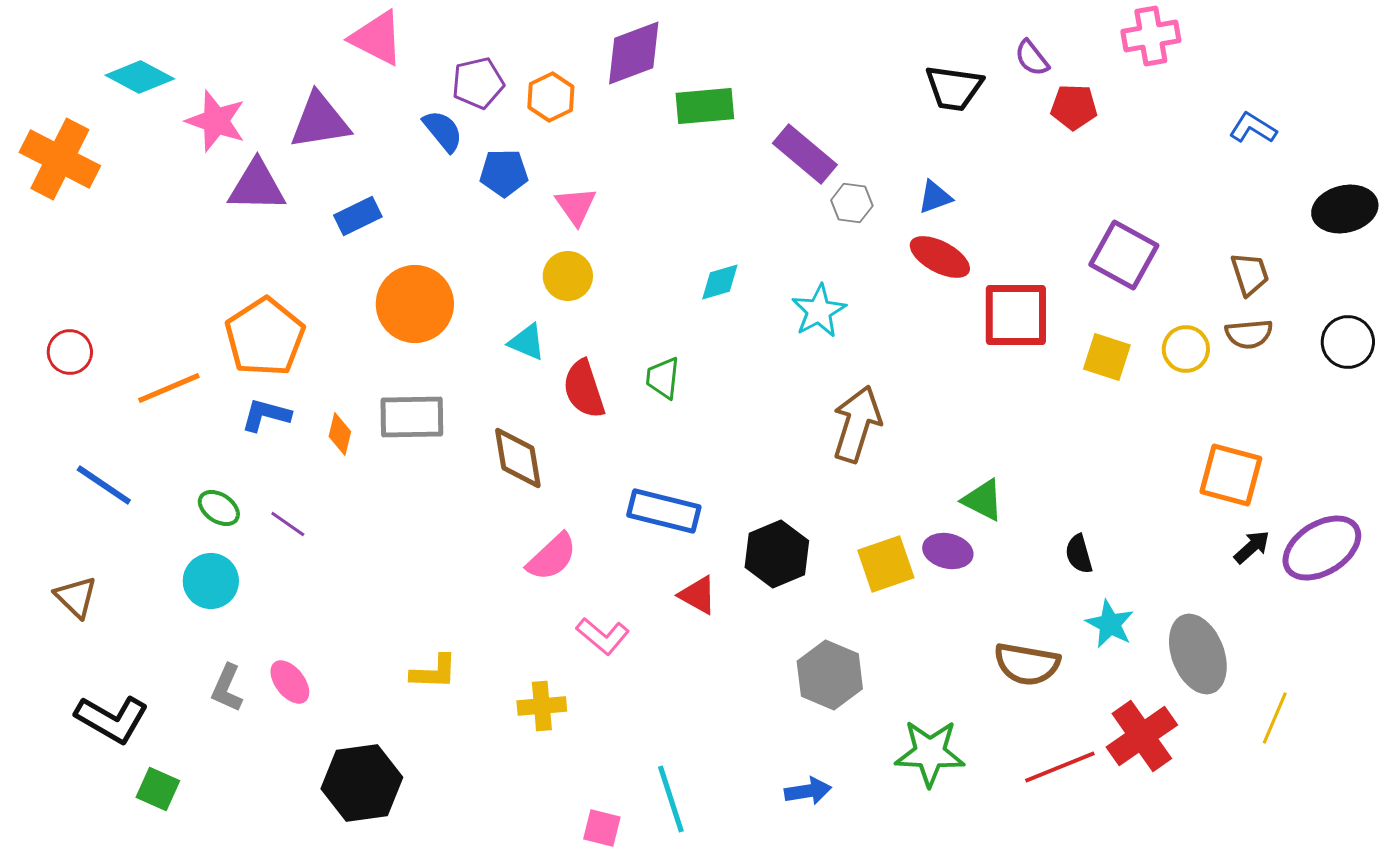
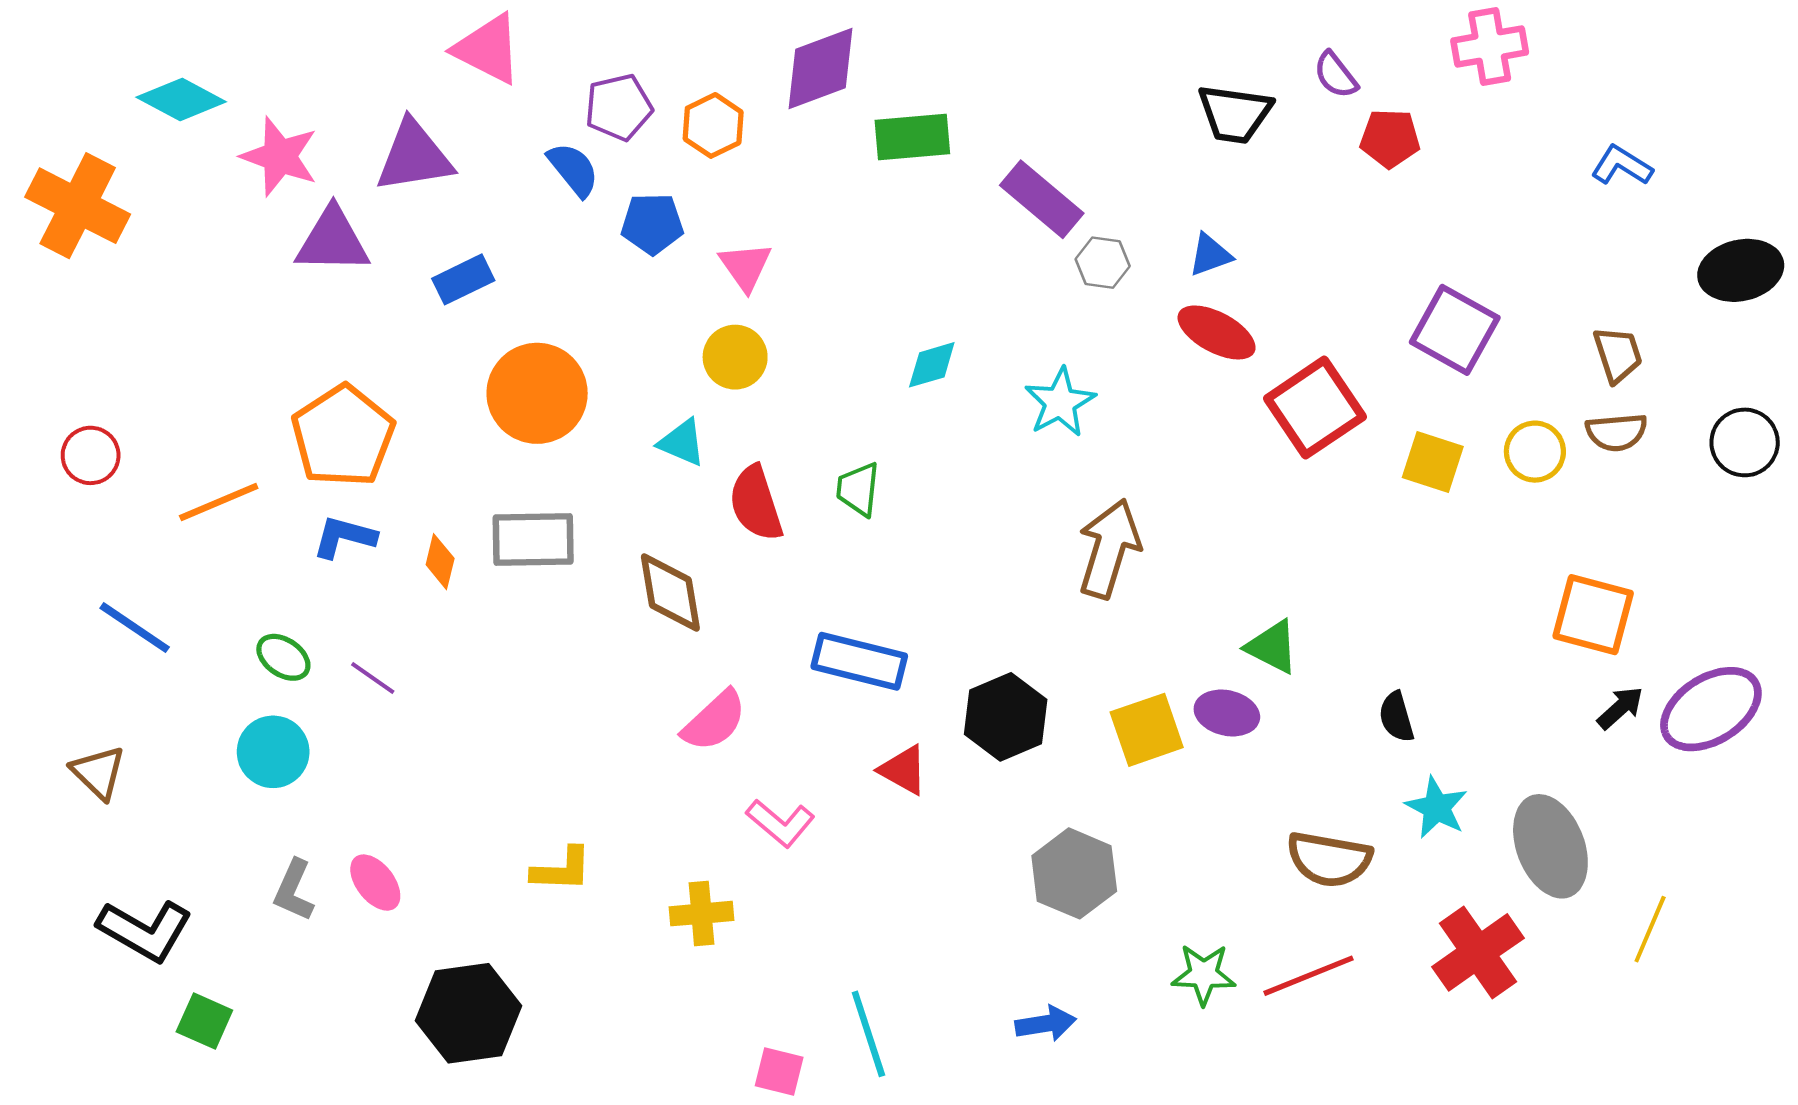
red square: (1016, 315) -> (1315, 408), turned -34
green star: (930, 753) -> (1204, 974), size x0.7
red line: (1060, 767) -> (1308, 976), moved

